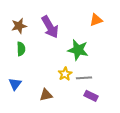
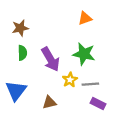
orange triangle: (96, 20) -> (85, 18), moved
purple arrow: (50, 27) -> (50, 59), moved
blue triangle: (15, 84) -> (16, 91), size x1.5

